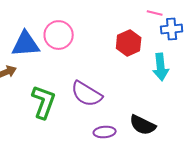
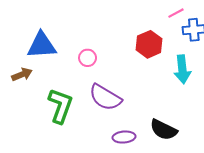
pink line: (155, 13) -> (176, 13), turned -42
pink circle: (59, 35) -> (88, 58), moved, size x0.6

